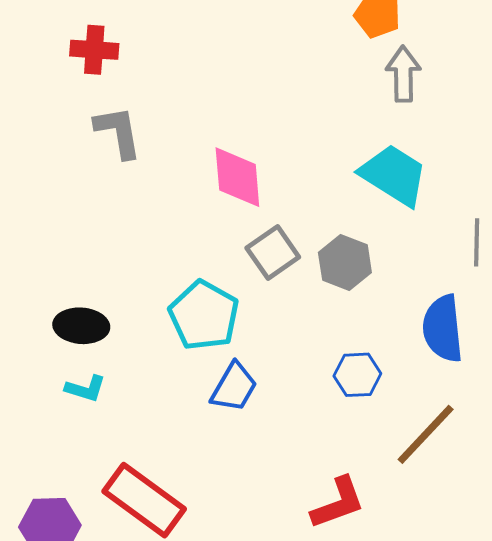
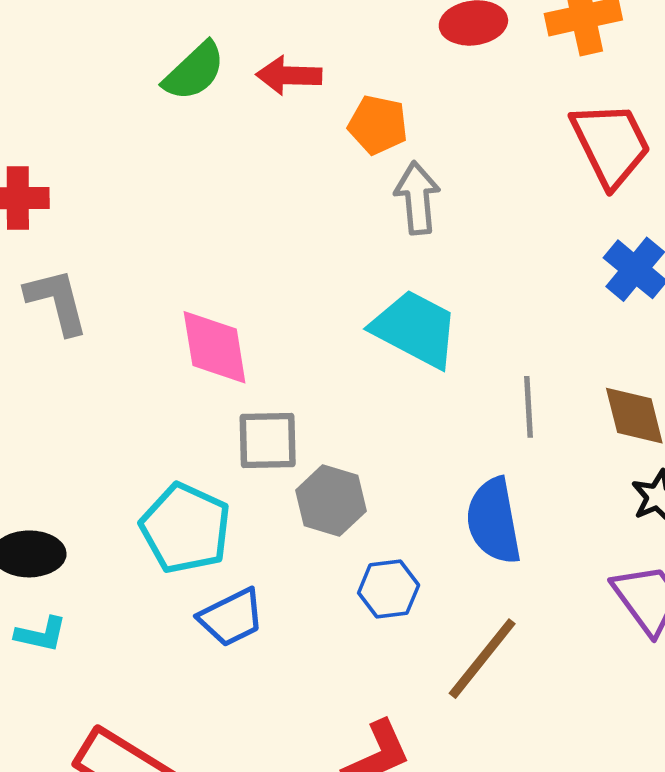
gray square: (273, 252) -> (268, 440), turned 38
gray hexagon: (345, 262) -> (331, 501), moved
blue trapezoid: (234, 387) -> (231, 617), turned 38

